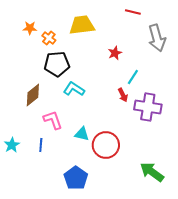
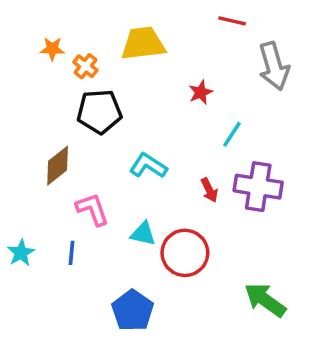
cyan L-shape: (74, 89) -> (148, 166), moved
red arrow: (123, 95) -> (209, 190), moved

